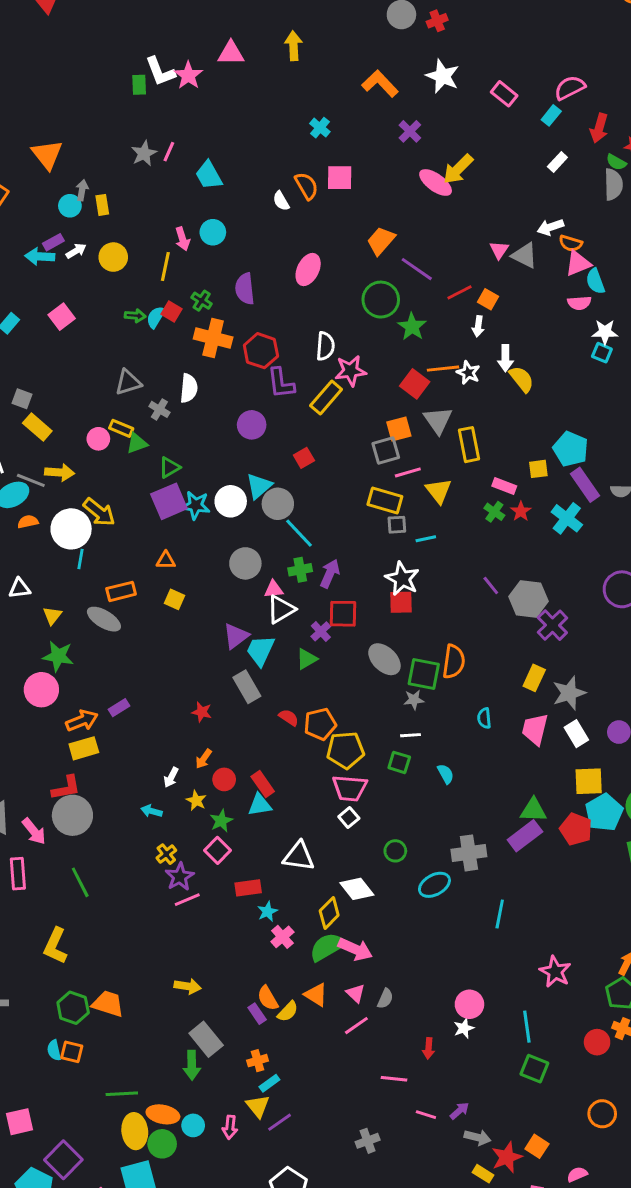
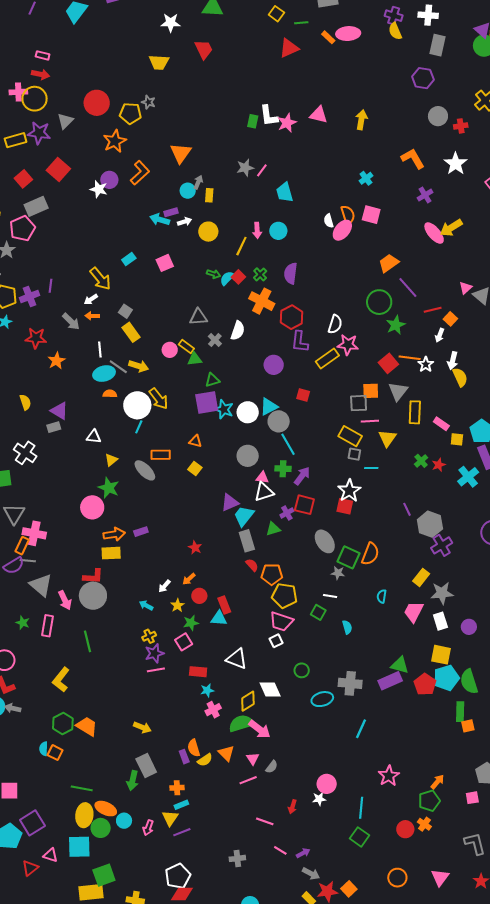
pink ellipse: (308, 269) -> (342, 230), moved
red square: (304, 458) -> (303, 395), turned 32
pink rectangle: (504, 486) -> (441, 424), moved
gray rectangle: (247, 687) -> (247, 541), moved

